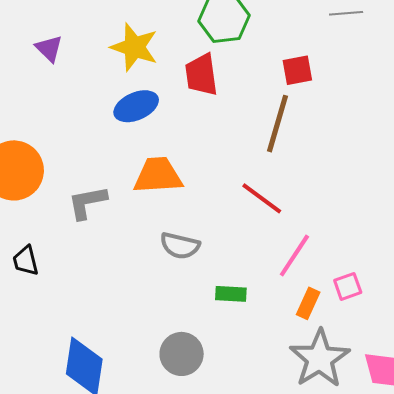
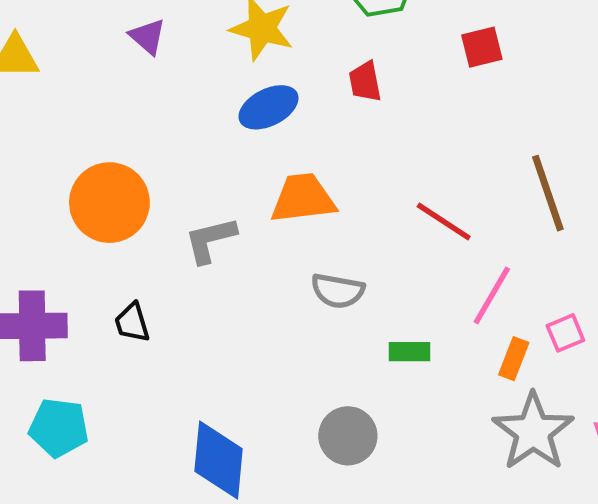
red trapezoid: (201, 75) -> (365, 82), moved, size x0.7
brown line: (277, 124) -> (548, 193), moved, turned -32

